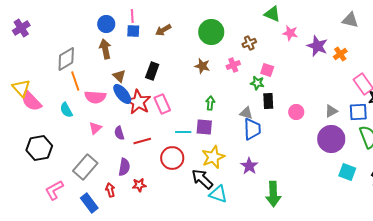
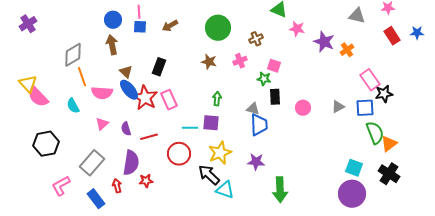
purple circle: (331, 139) -> (352, 194), moved
purple star: (249, 166) -> (256, 162), turned -30
purple semicircle: (124, 167) -> (131, 163), size x1.4

